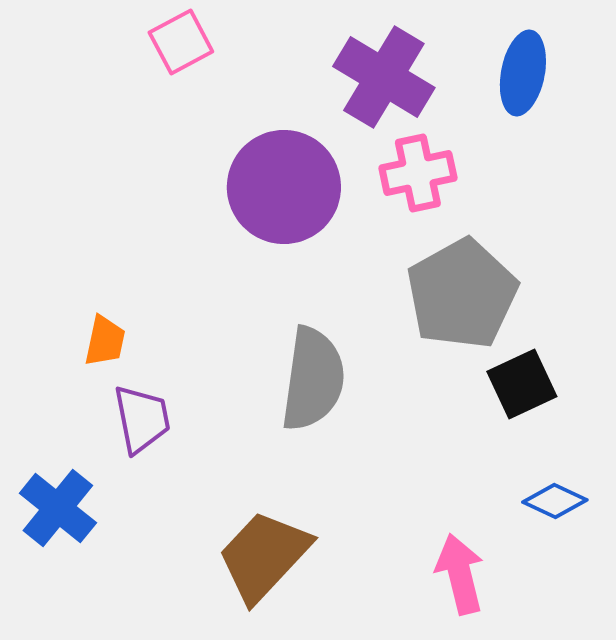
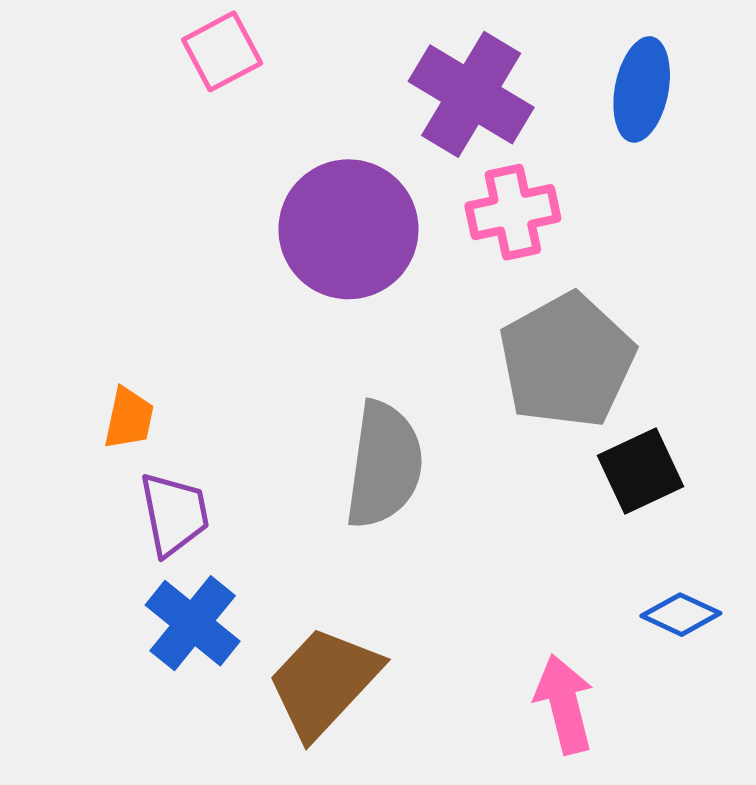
blue cross: (58, 508) -> (193, 623), moved

